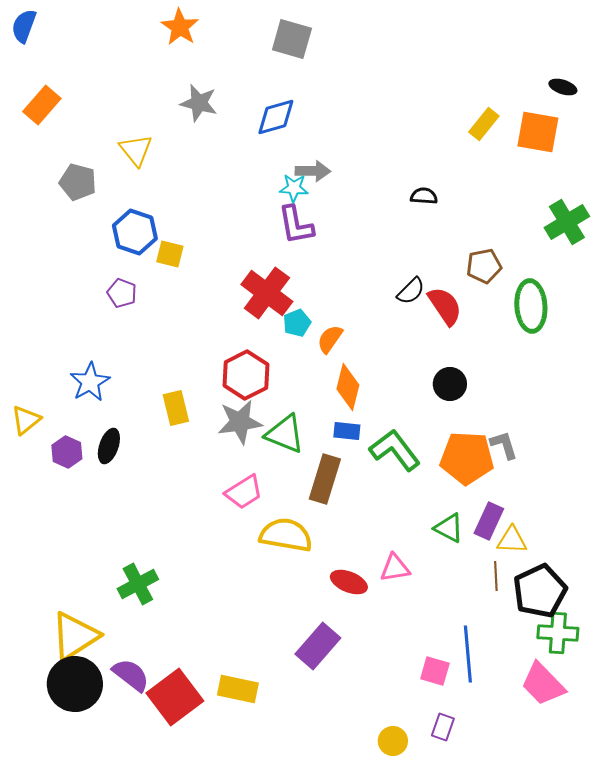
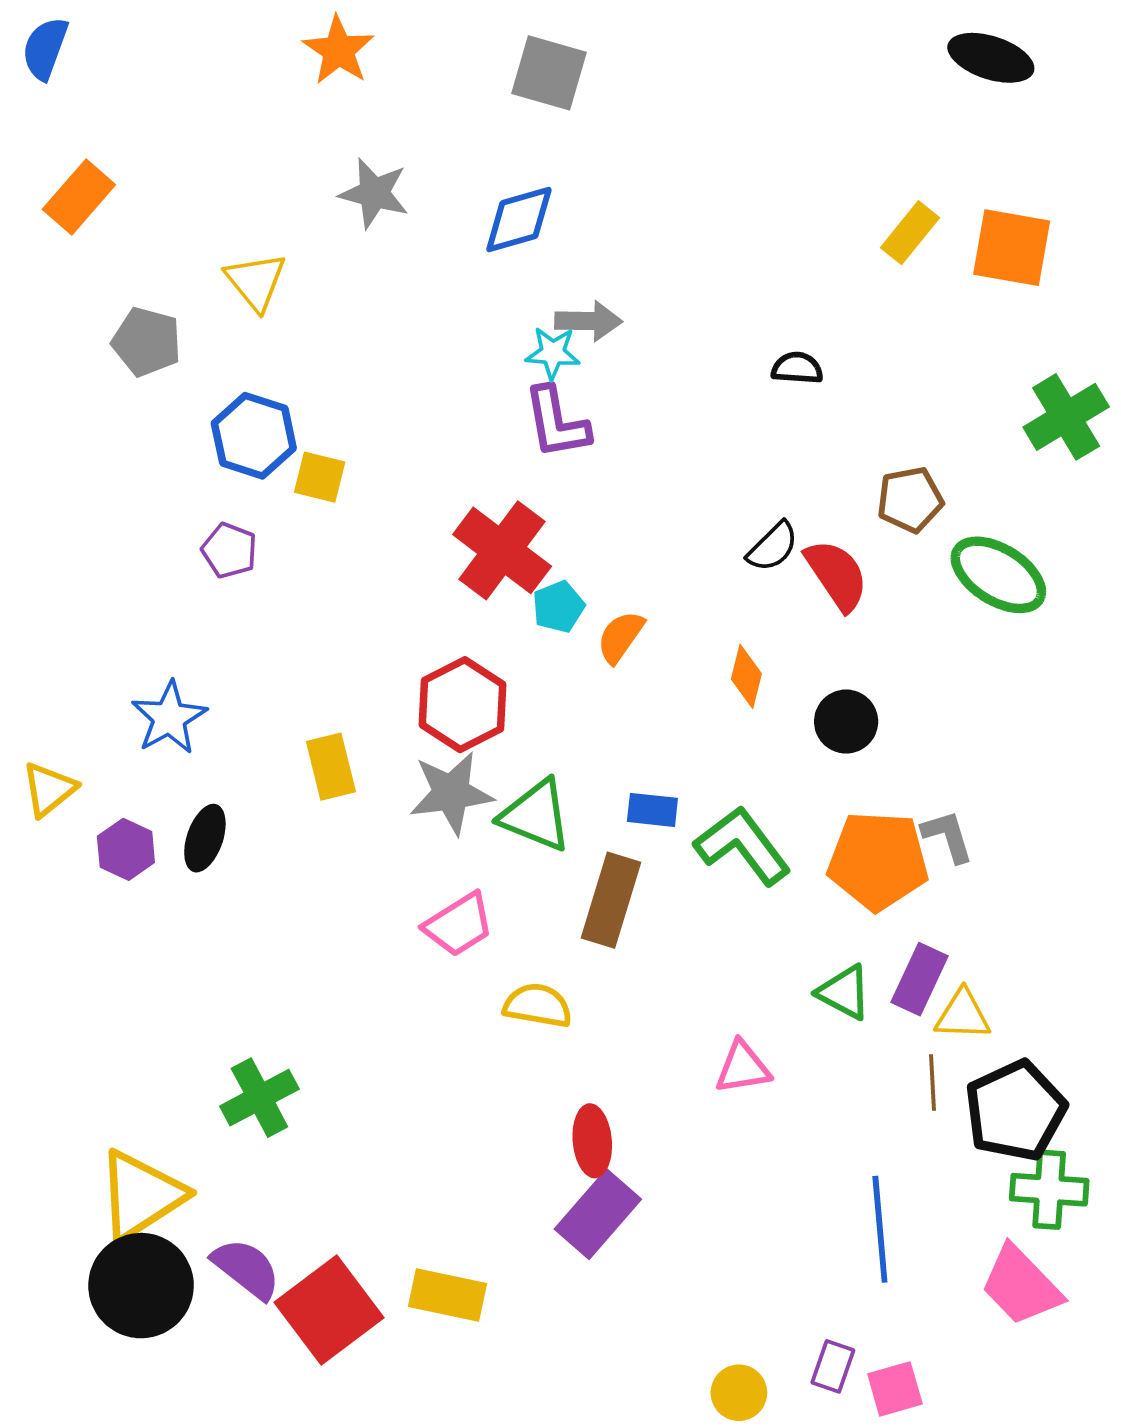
black ellipse: (563, 87) -> (991, 58), moved, size x1.6
green ellipse: (531, 306) -> (998, 575), turned -54
orange diamond: (348, 387) -> (746, 676), moved, size x0.7
yellow semicircle: (286, 535) -> (538, 1005), size x0.7
red ellipse: (349, 582) -> (592, 1141), moved, turned 63
pink square: (435, 671) -> (895, 1389), moved, turned -32

